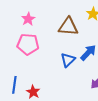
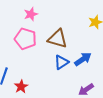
brown triangle: (68, 27) -> (58, 39), moved

